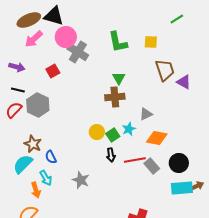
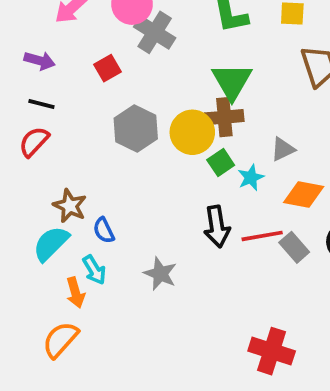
green triangle: (119, 78) -> (232, 81), size x1.6
gray hexagon: (38, 105) -> (136, 128), moved
yellow circle: (97, 132) -> (192, 132), moved, size x1.5
green square: (113, 135) -> (221, 162), moved
black arrow: (111, 155) -> (217, 227), size x1.5

